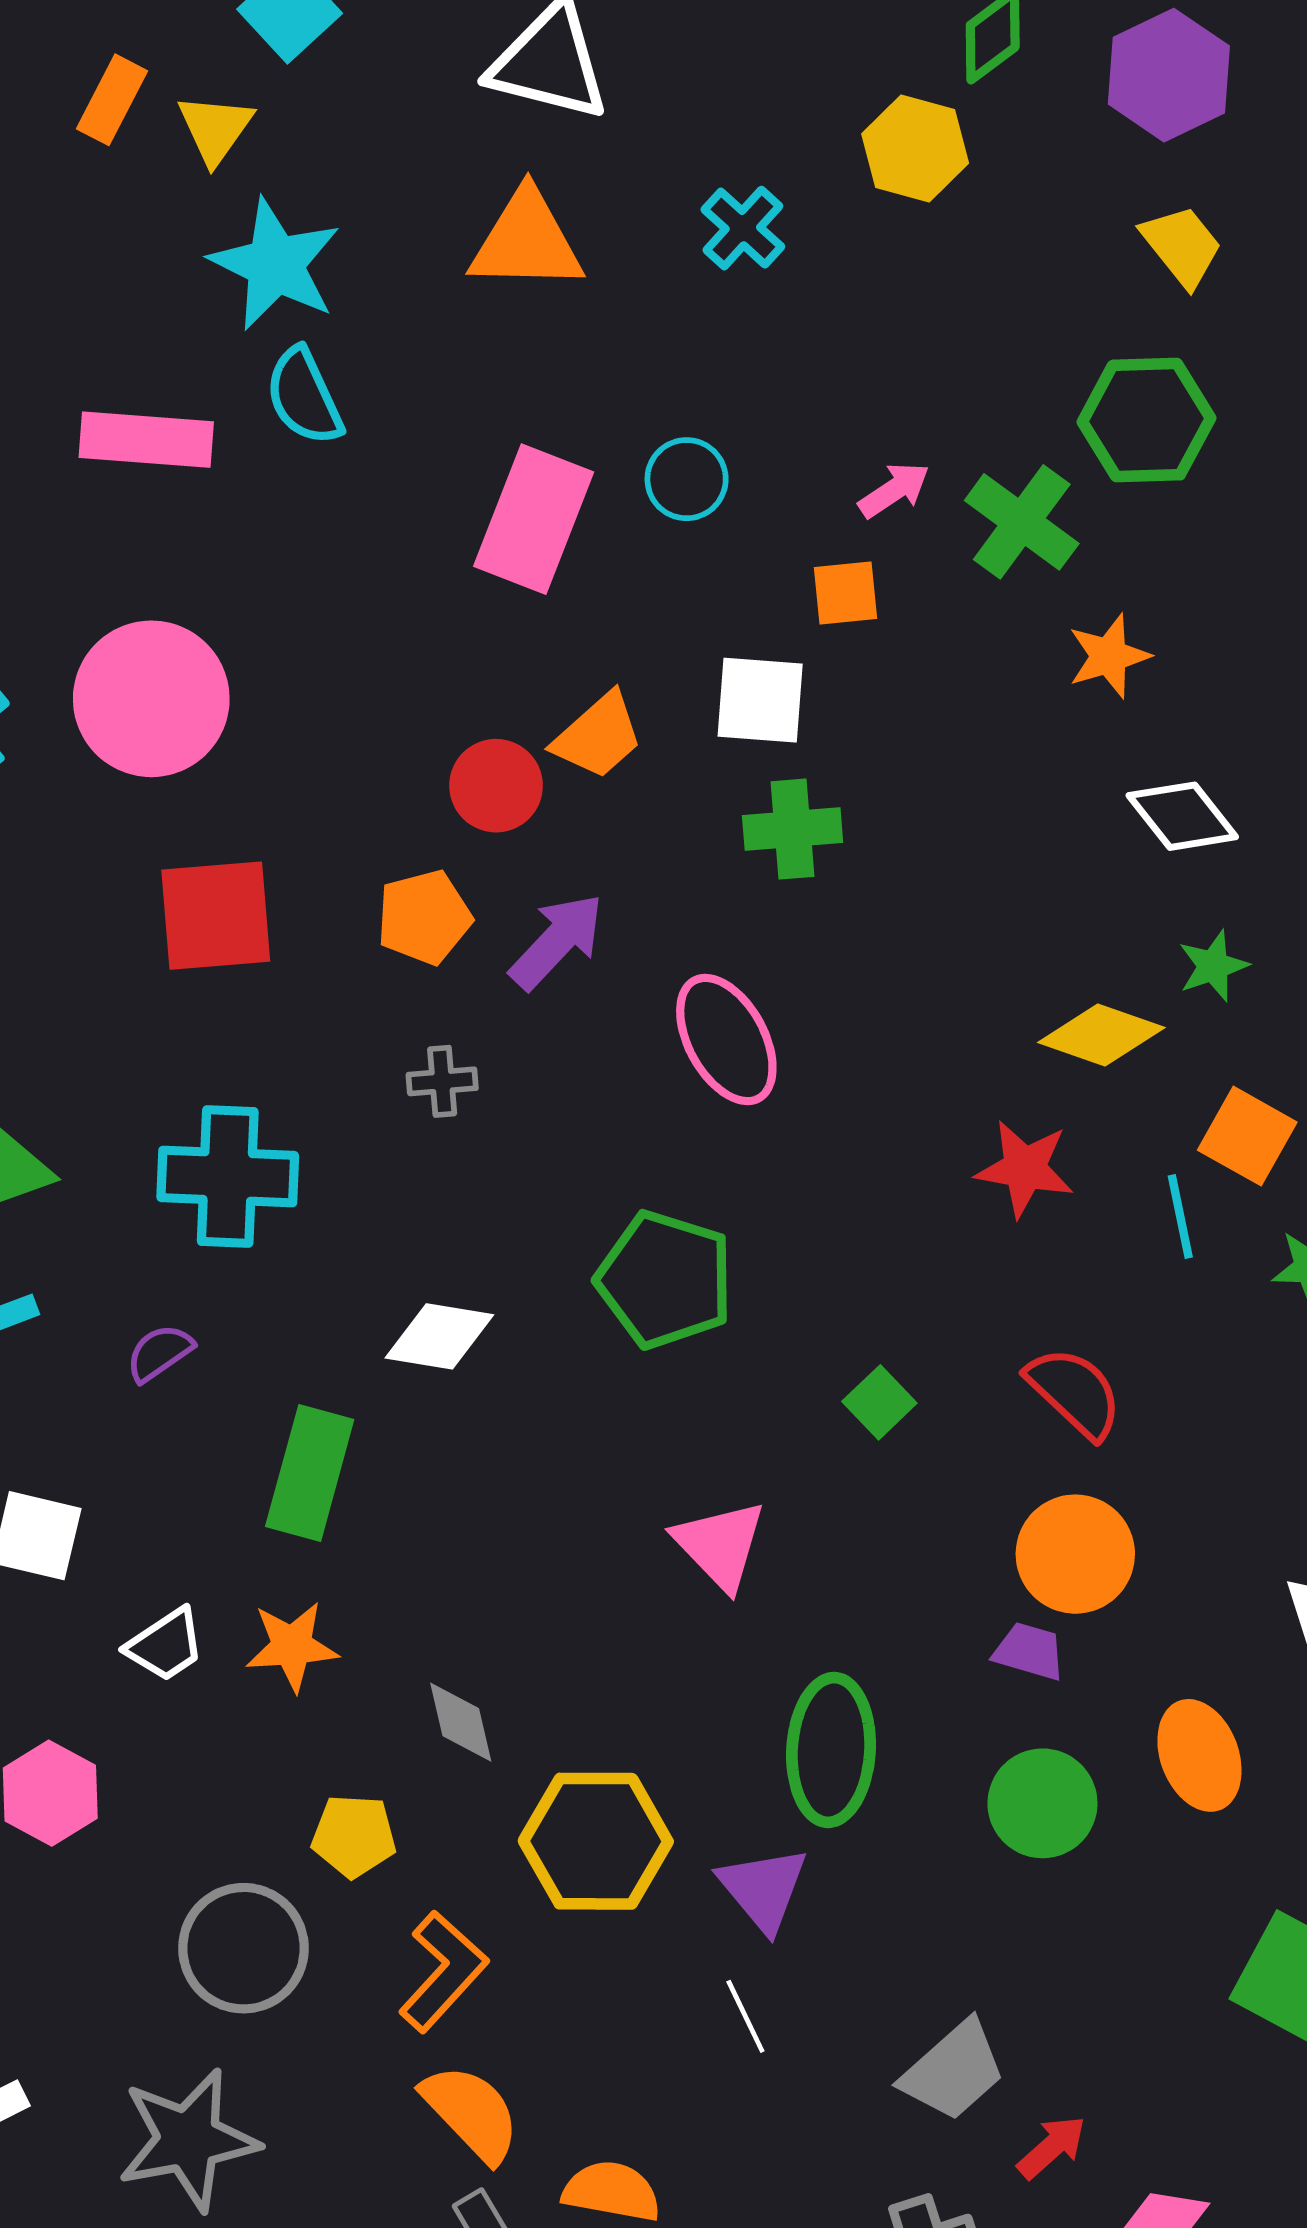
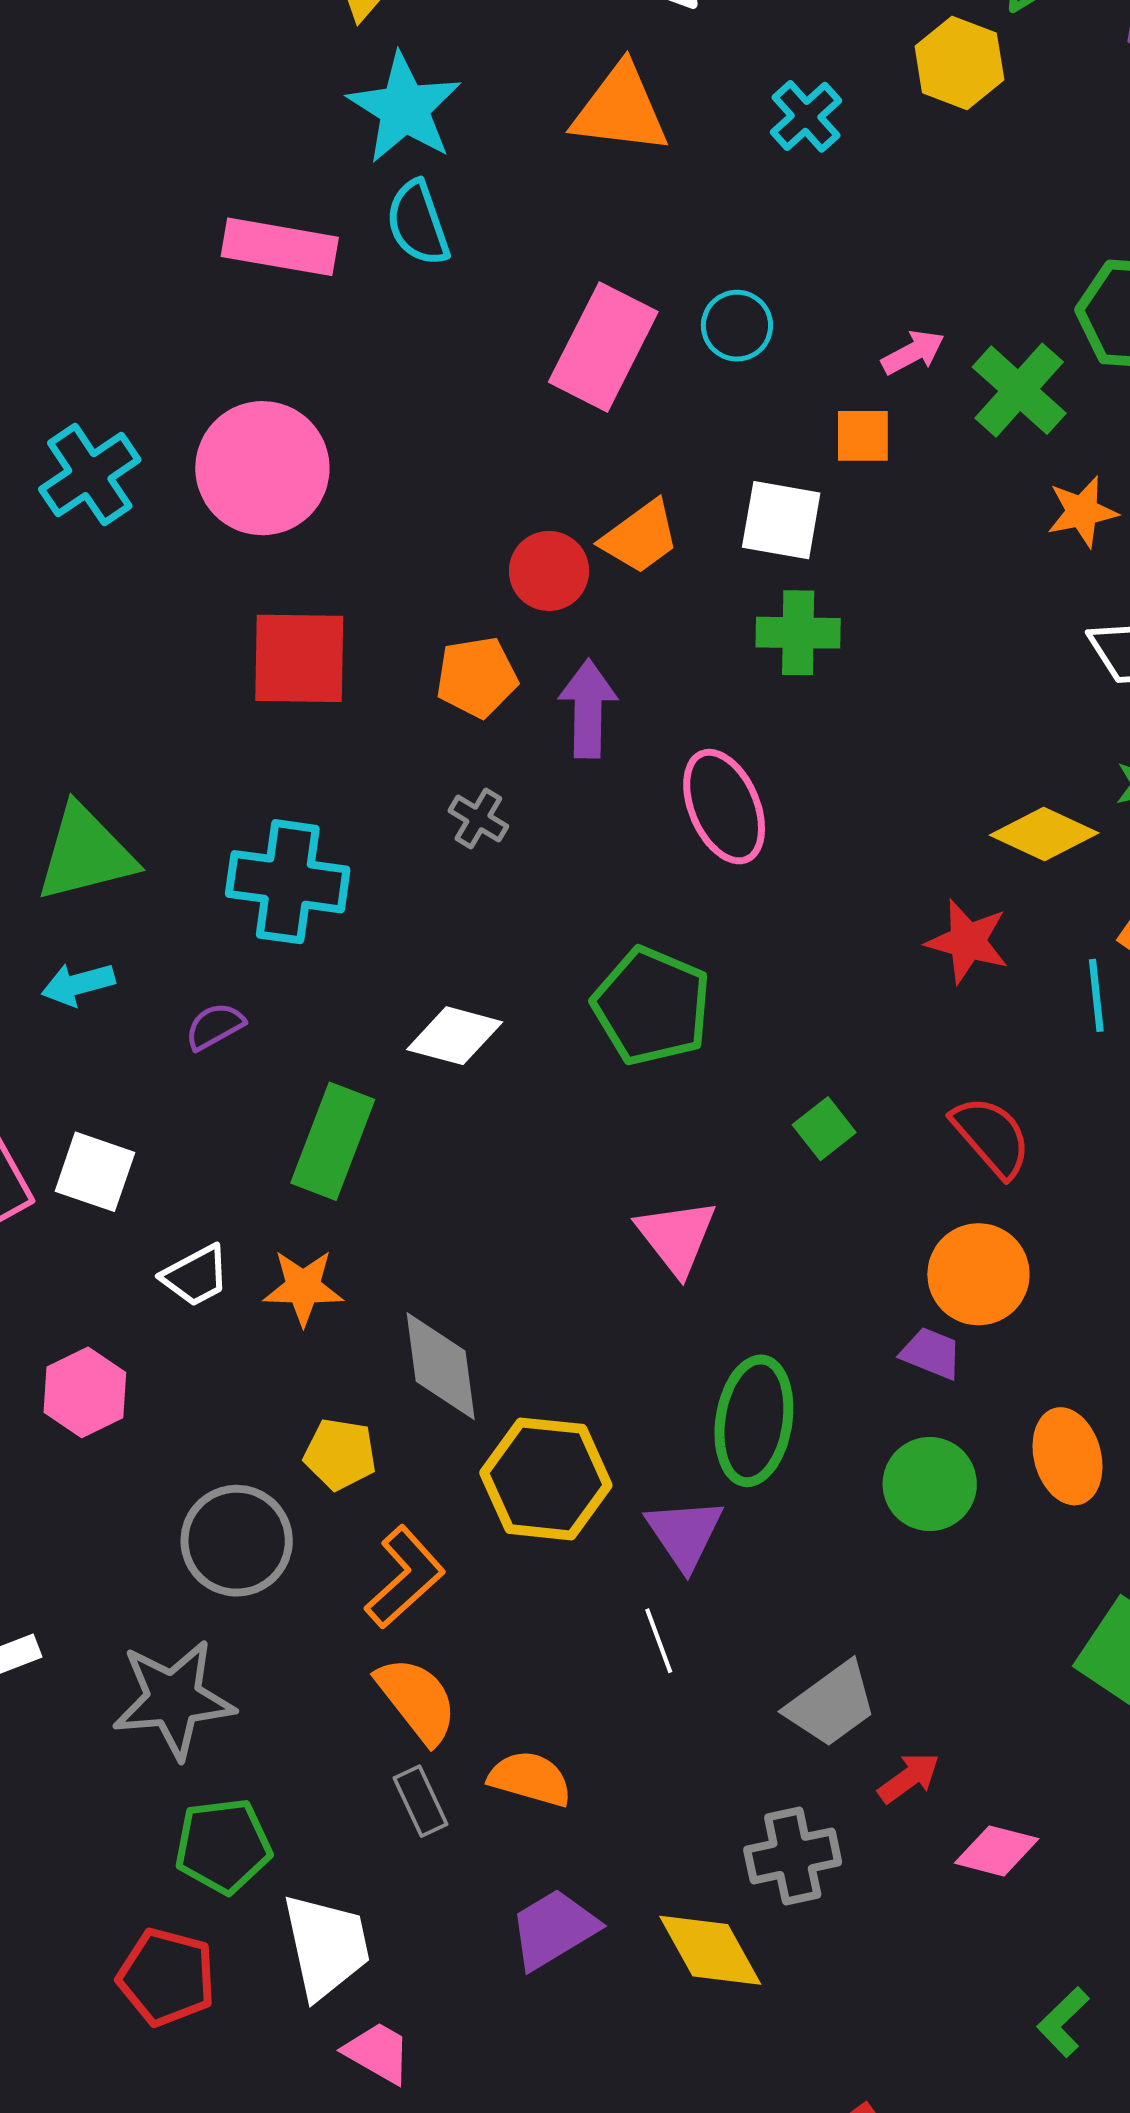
purple arrow: (557, 941) -> (588, 709), turned -48
gray cross: (442, 1081) -> (478, 818), turned 30
gray diamond: (461, 1722) -> (441, 1366), size x1.5

